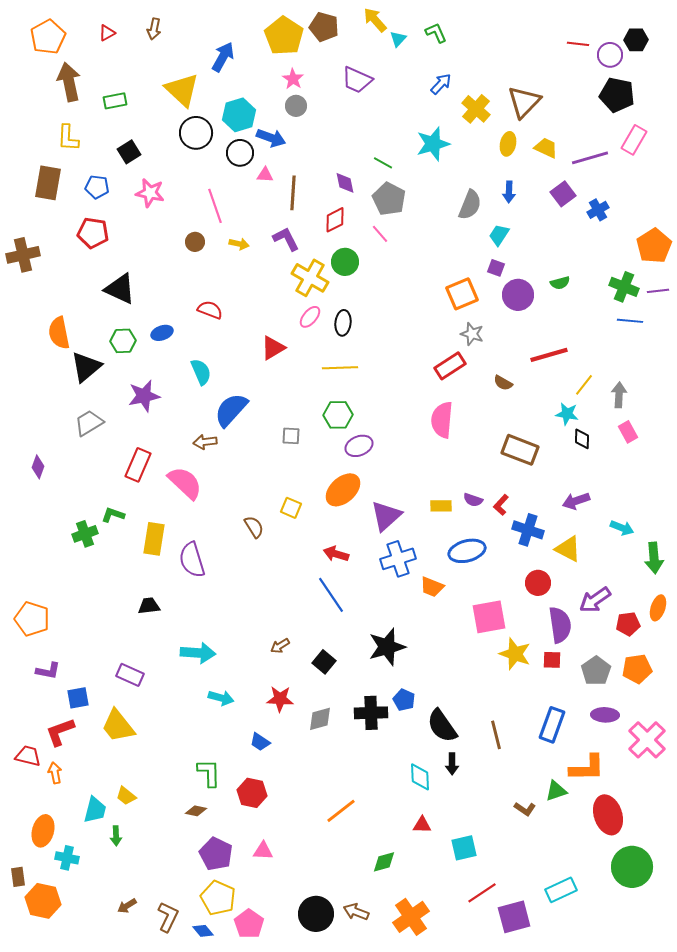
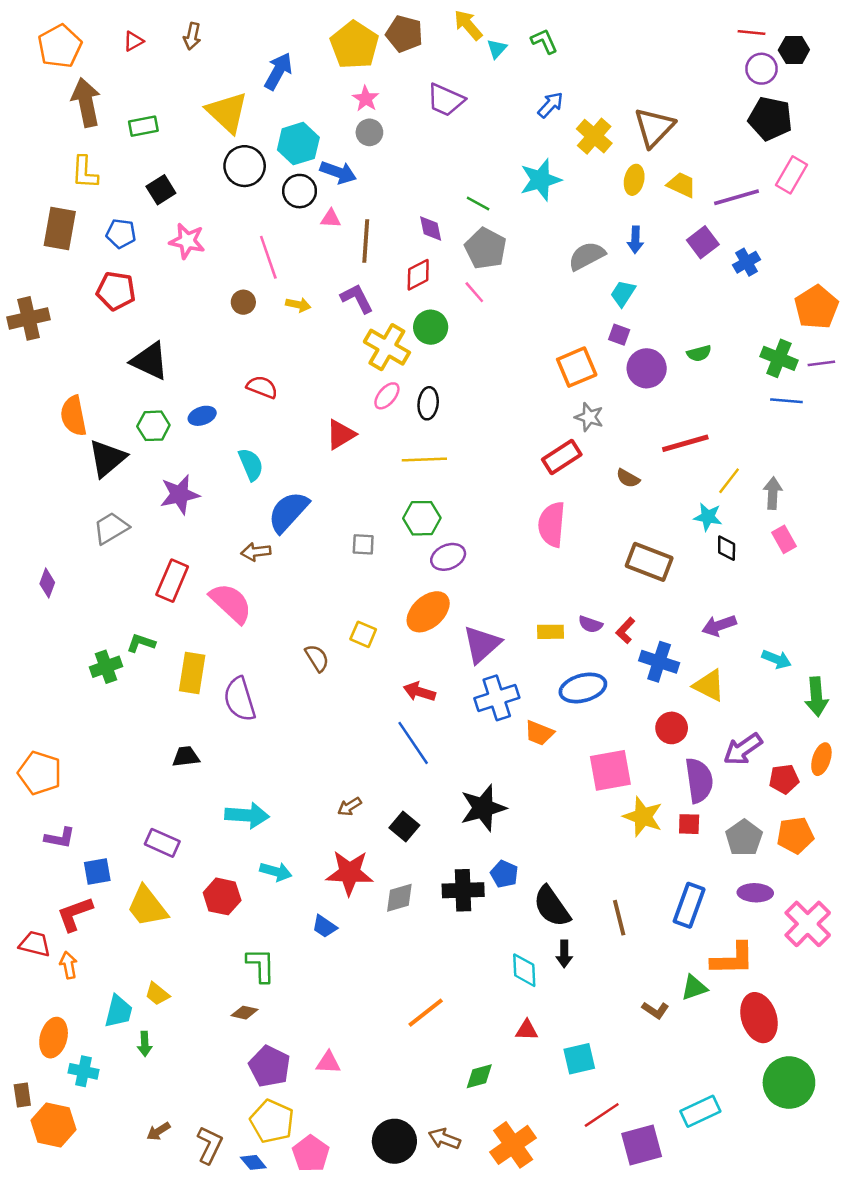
red line: (578, 44) -> (752, 32), moved
gray semicircle: (470, 205) -> (587, 256), turned -140
red star: (280, 699) -> (349, 873), size x1.4
red hexagon: (252, 793) -> (222, 896), moved

